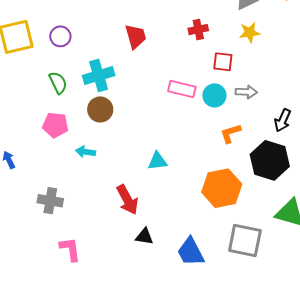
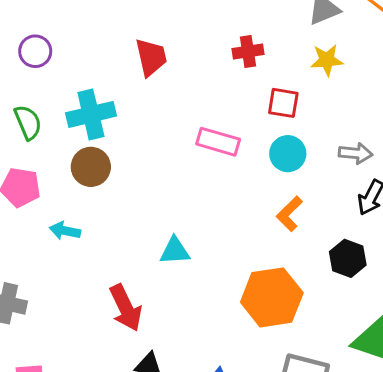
gray arrow: (246, 92) -> (356, 153), moved
cyan circle: (214, 95) -> (288, 154), moved
orange L-shape: (231, 133) -> (289, 214), turned -30
black hexagon: (270, 160) -> (348, 258), size x0.6

